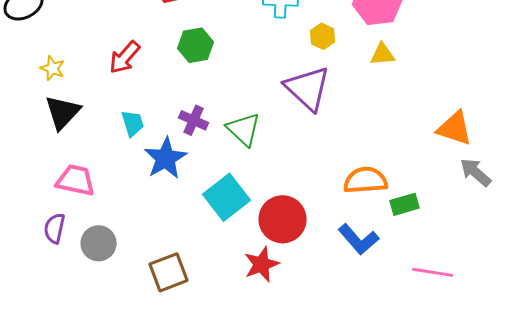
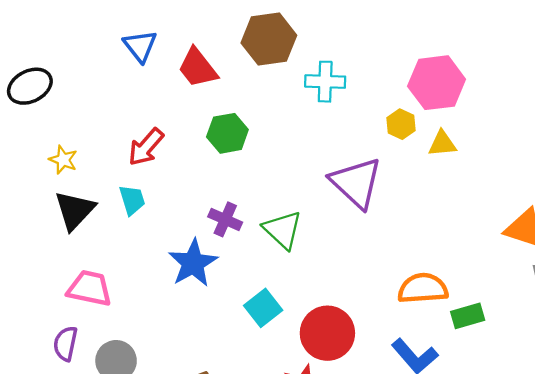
yellow hexagon: (323, 36) -> (401, 124), moved
cyan trapezoid: (133, 123) -> (132, 200), moved
cyan square: (227, 197) -> (263, 308), size x0.7

